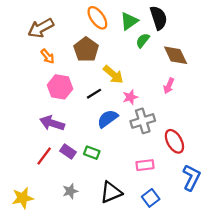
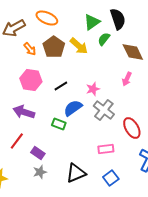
orange ellipse: (97, 18) -> (47, 18), moved, turned -30
orange arrow: (48, 56) -> (30, 49), moved
yellow arrow: (113, 74) -> (79, 46), moved
gray cross: (143, 121) -> (104, 110), turned -35
purple rectangle: (68, 151) -> (38, 153), moved
green rectangle: (92, 153) -> (59, 124), moved

